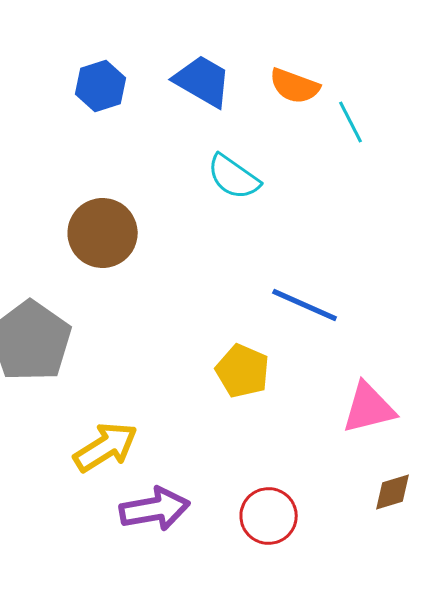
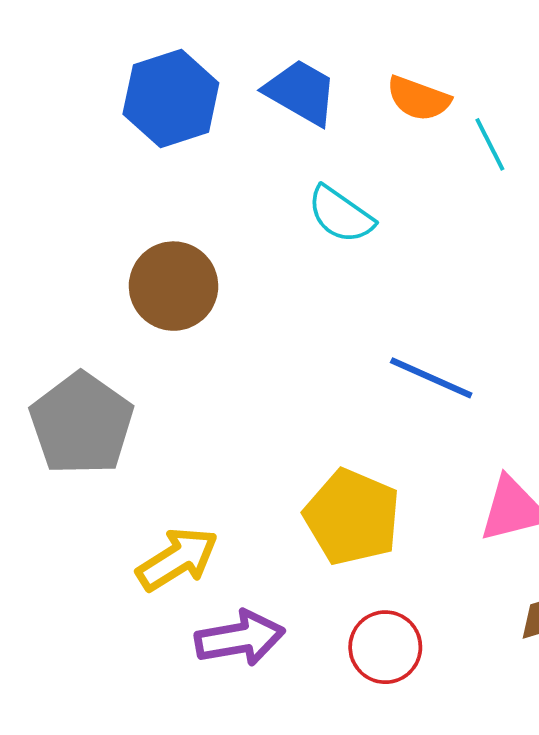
blue hexagon: (101, 86) -> (171, 99), size x1.5
yellow pentagon: (243, 371) -> (352, 517), moved, size x1.4

